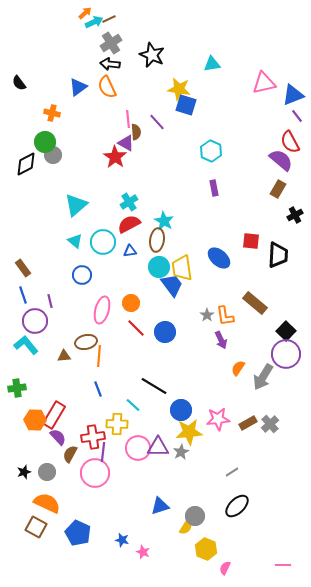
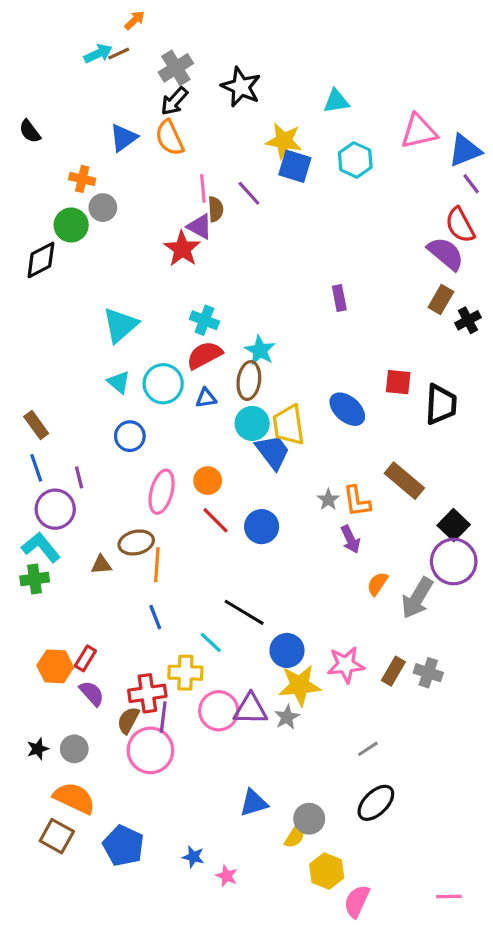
brown line: (109, 19) -> (119, 54), moved
cyan arrow: (94, 22) -> (98, 54), moved
black arrow: (110, 64) -> (174, 101), turned -54
cyan hexagon: (211, 151) -> (355, 160), moved
gray circle: (53, 155) -> (103, 208), moved
cyan cross: (129, 202) -> (204, 320), turned -36
black cross: (295, 215) -> (468, 320), moved
green cross: (17, 388) -> (35, 579), moved
red rectangle: (54, 415) -> (85, 658), size x0.6
brown rectangle: (248, 423) -> (393, 671), turned -30
gray cross: (270, 424) -> (428, 673), turned -30
brown semicircle: (70, 454) -> (128, 720), moved
pink semicircle: (225, 568) -> (357, 901), size x1.5

